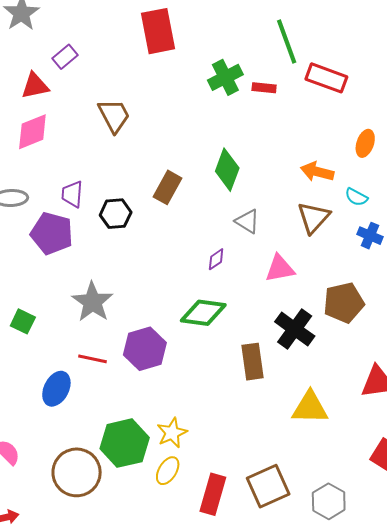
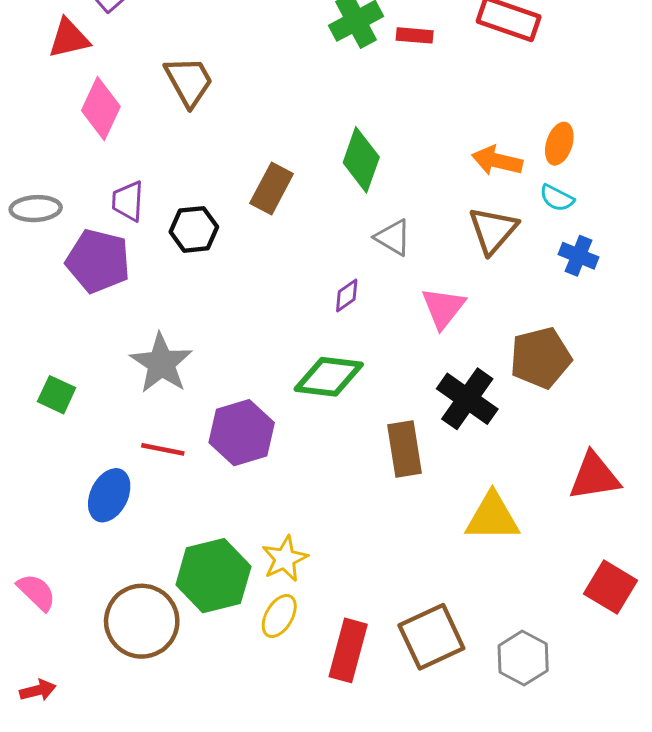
pink diamond: (32, 132) -> (101, 108), moved, turned -42
orange ellipse: (365, 143) -> (559, 144), moved
pink triangle: (280, 268) -> (443, 308), turned -40

